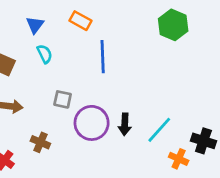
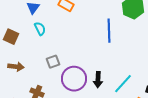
blue line: (103, 57) -> (109, 31), moved
gray square: (63, 99) -> (53, 62), turned -32

